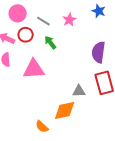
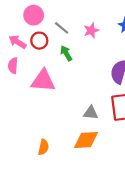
orange diamond: (65, 111) -> (86, 140), moved
orange semicircle: (42, 127) -> (43, 147), turned -128

